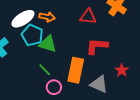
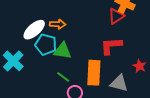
red triangle: (88, 17) -> (116, 16), moved, turned -30

